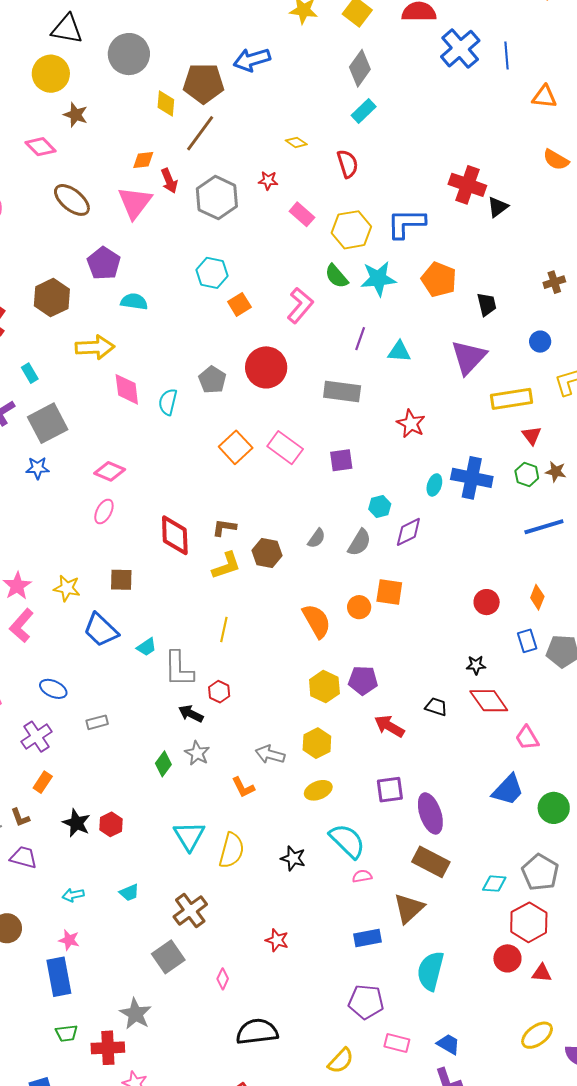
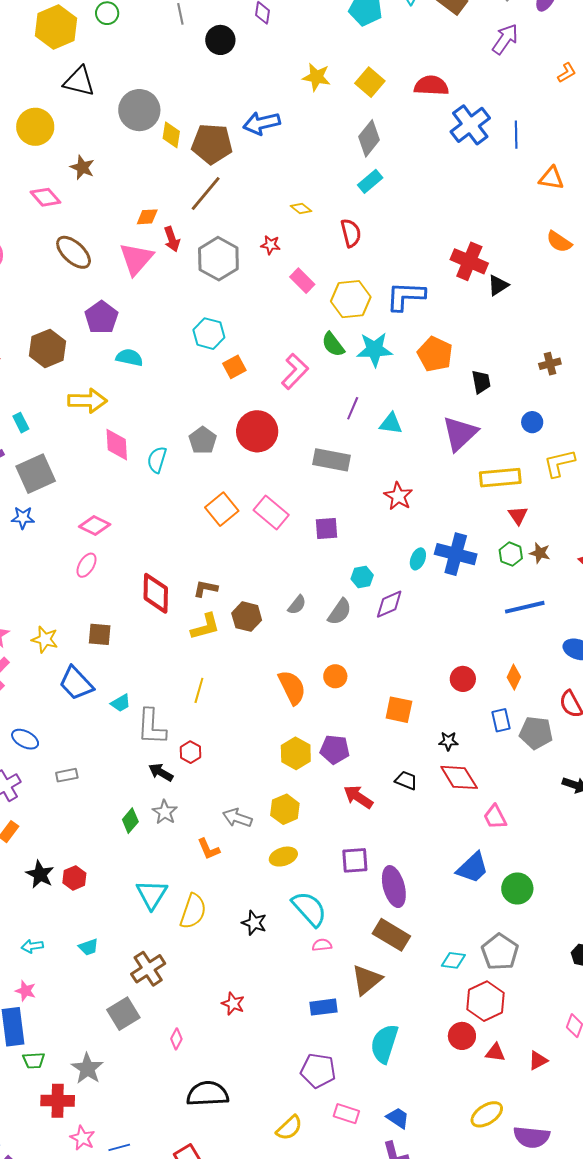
yellow circle: (51, 74) -> (35, 127), moved
yellow diamond: (166, 104) -> (171, 135), moved
orange square: (389, 592) -> (399, 710), moved
green trapezoid: (67, 1033) -> (34, 1060), moved

